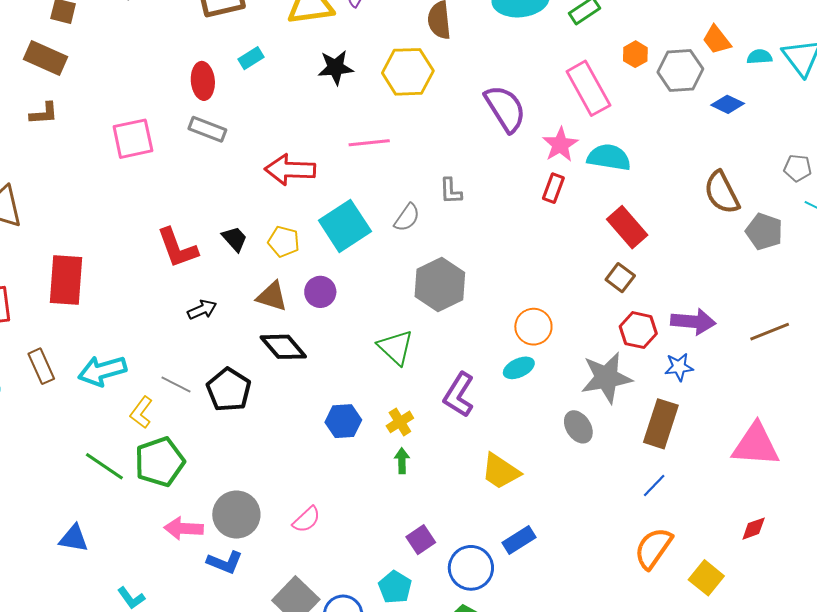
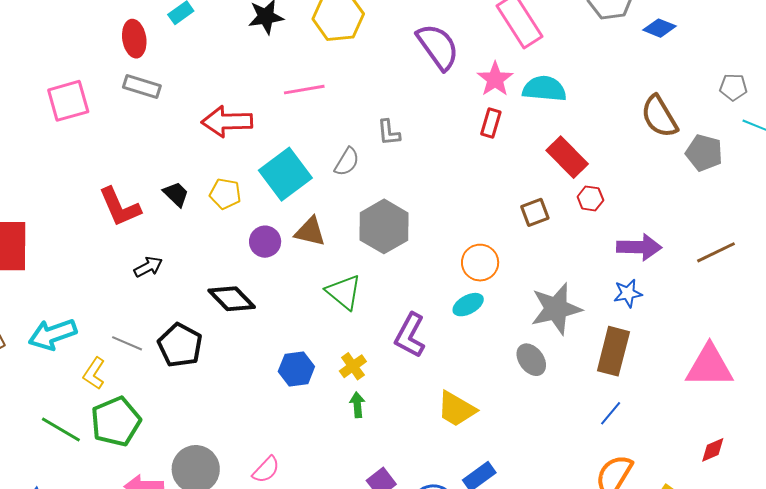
brown square: (620, 278) -> (535, 212), moved, turned 36
brown triangle: (272, 296) -> (310, 232), moved
red hexagon: (638, 330) -> (590, 198), moved, size x0.7

